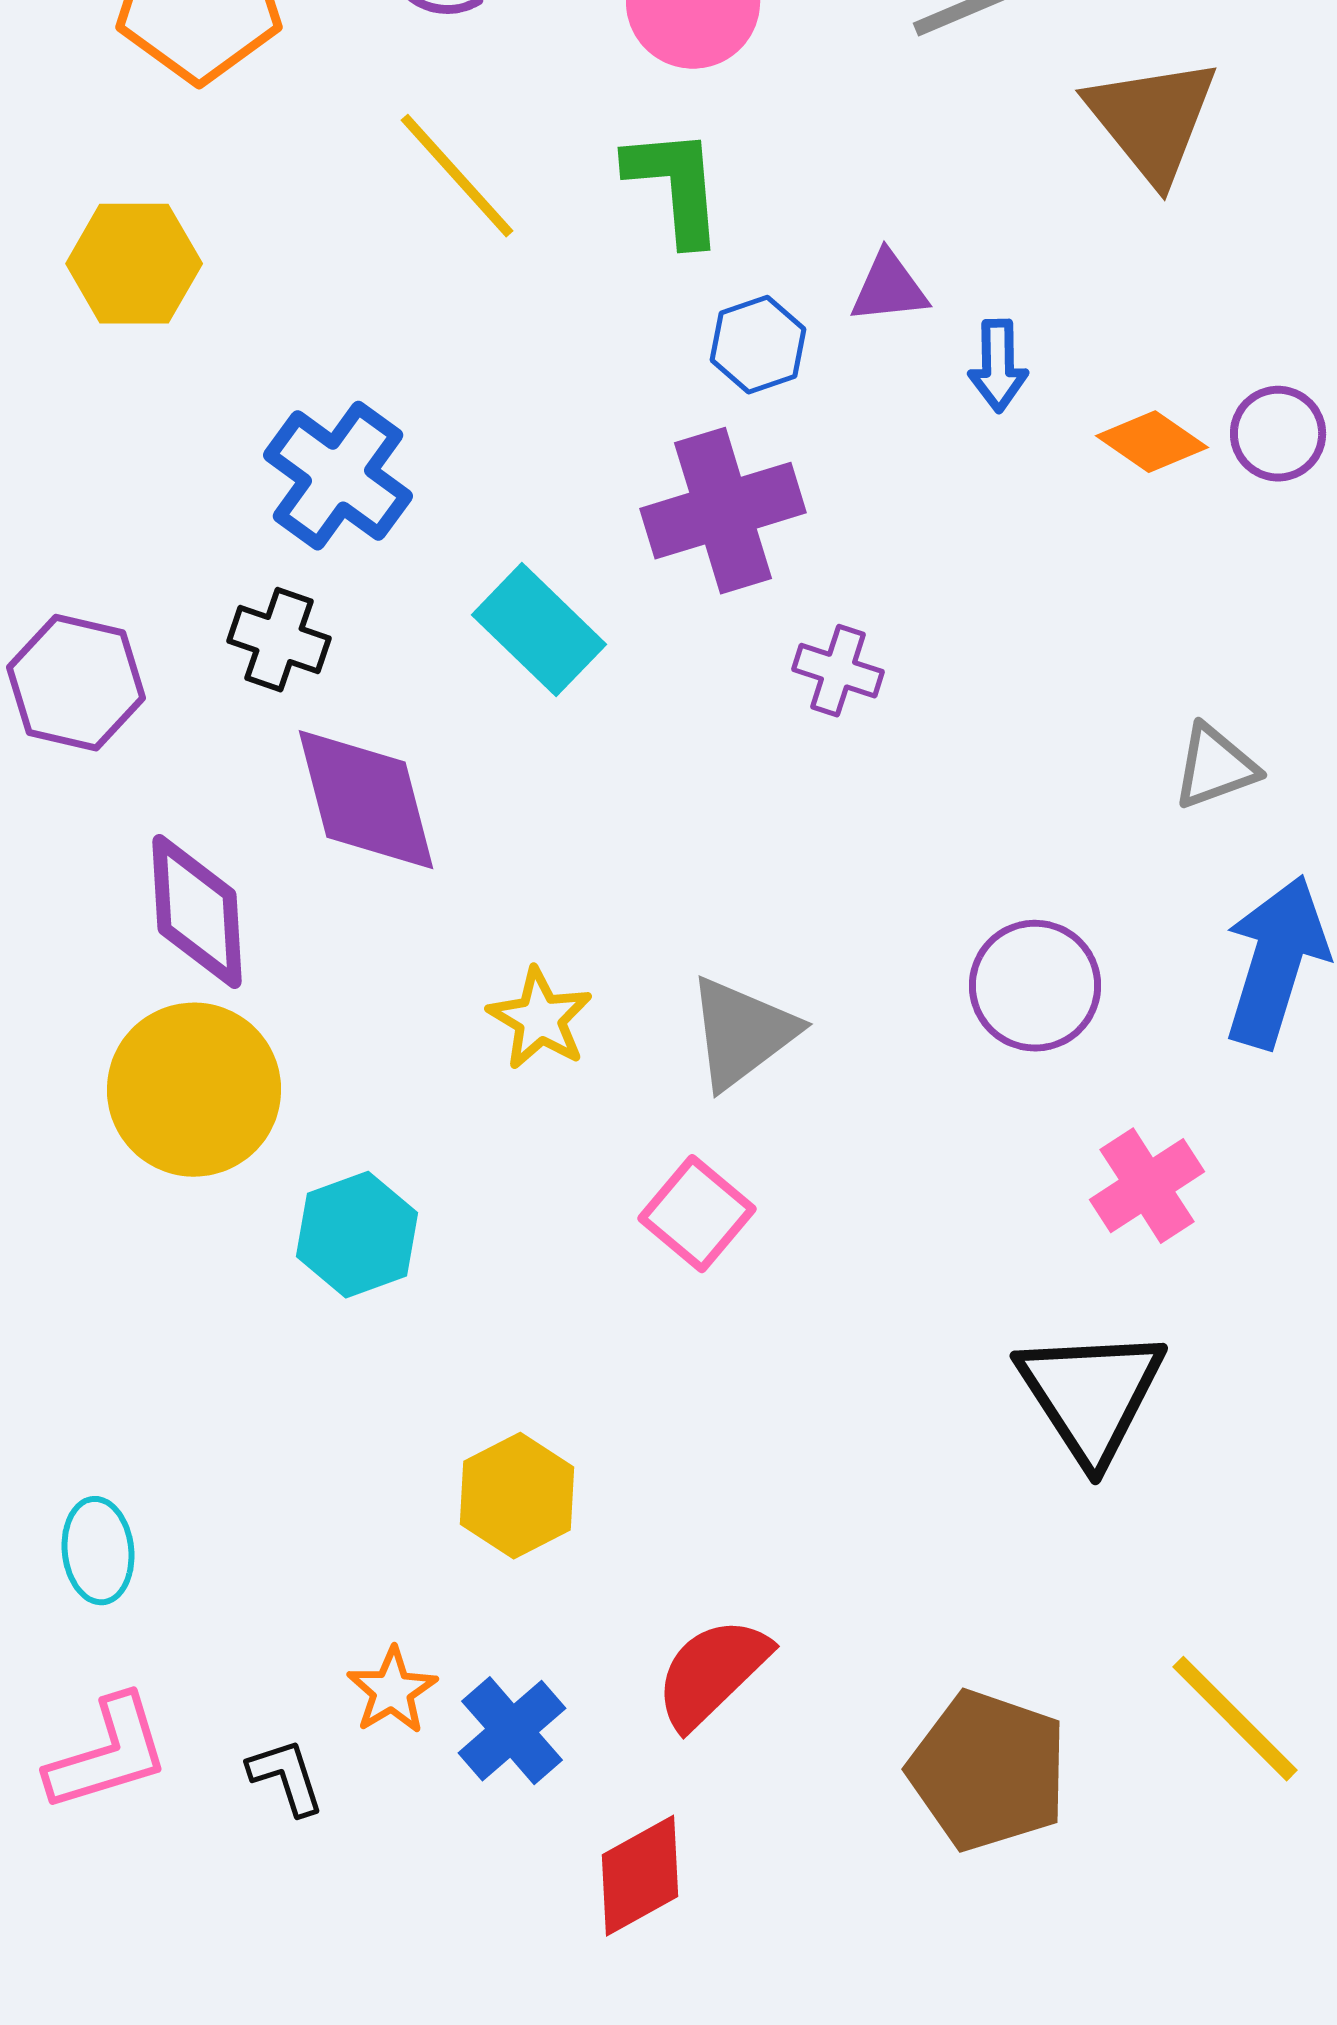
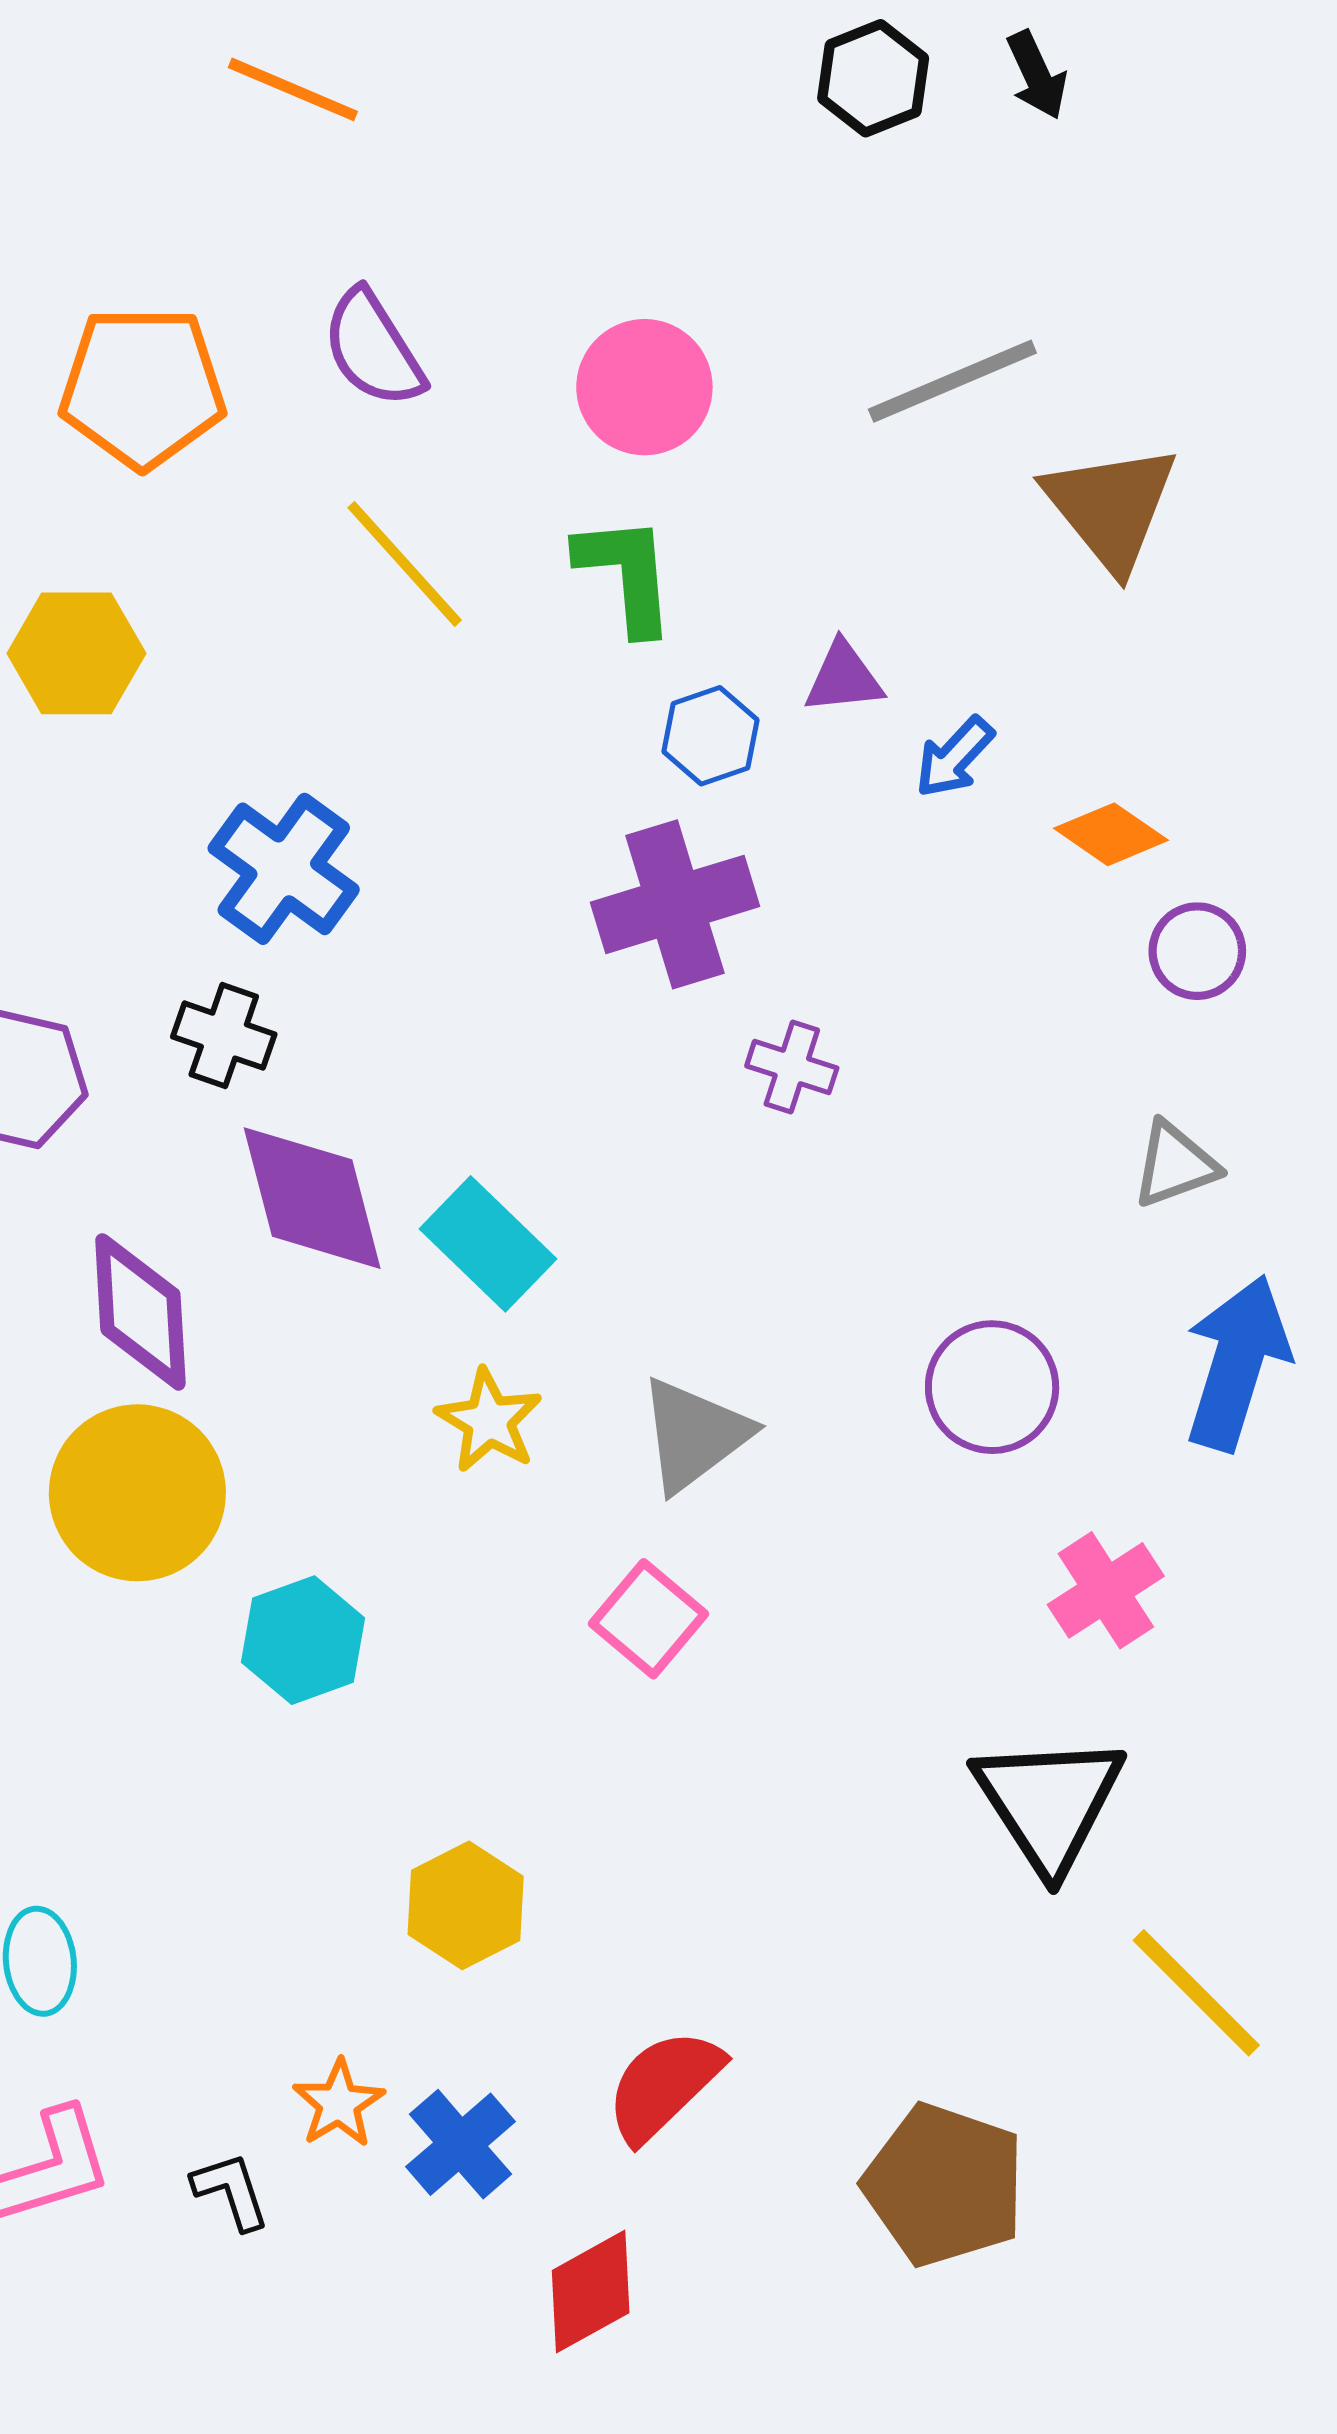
blue arrow: (998, 366) -> (954, 757), turned 44
purple circle: (1278, 434) -> (1197, 951), moved
cyan rectangle: (539, 630) -> (488, 1244), moved
yellow line: (1235, 1719) -> (1196, 1993), moved

